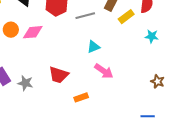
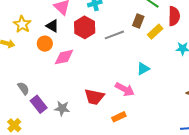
orange circle: (11, 30) -> (45, 44), moved
cyan triangle: (93, 47) -> (143, 69), moved
pink arrow: (104, 71) -> (125, 89), moved

